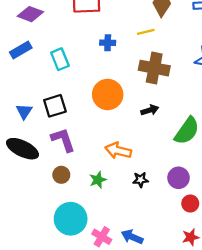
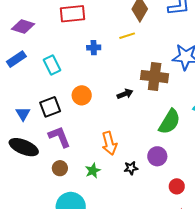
brown cross: (154, 68) -> (155, 77), moved
orange circle: (108, 94) -> (82, 95), moved, size x0.7
black arrow: (150, 110) -> (125, 94), moved
orange arrow: (118, 151) -> (109, 143), turned -115
purple circle: (179, 178) -> (157, 156), moved

